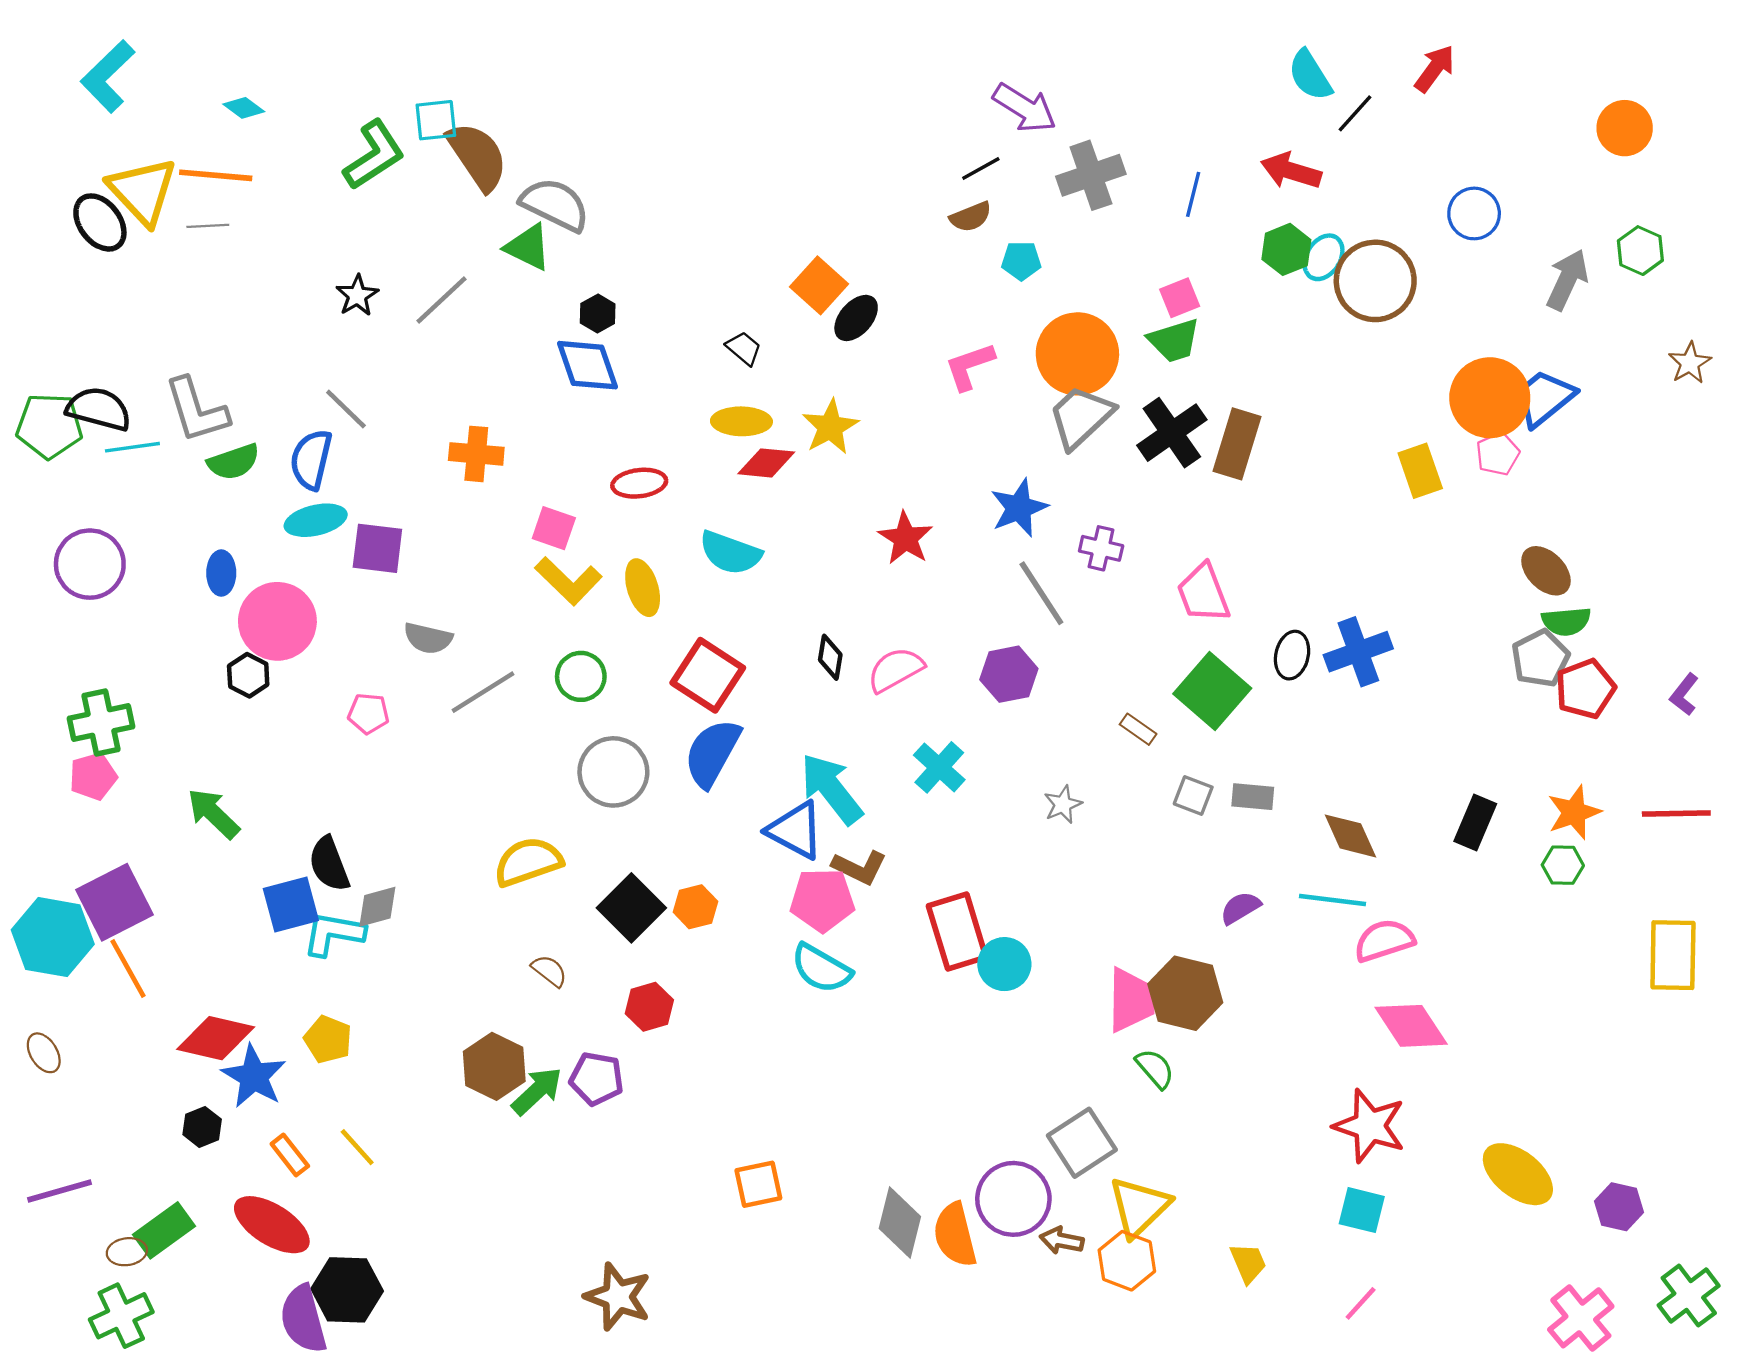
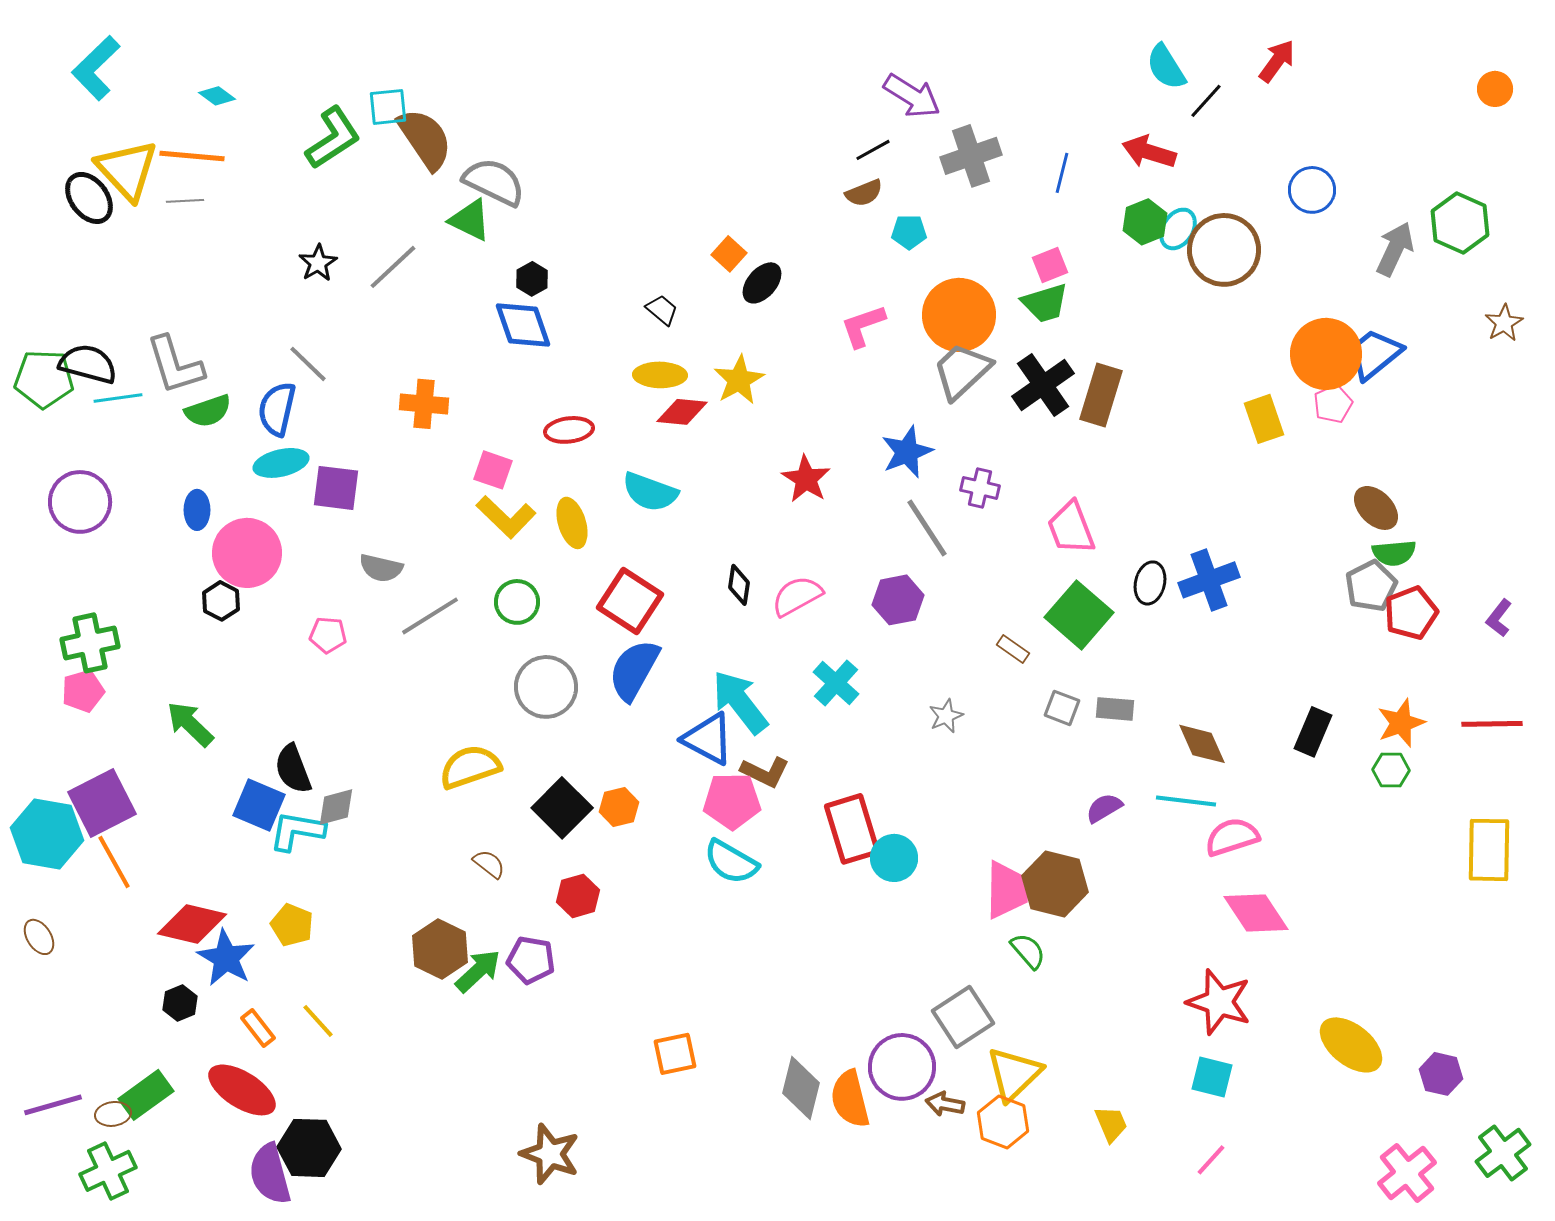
orange circle: (1625, 128) -> (1495, 89), moved, size x0.7
green hexagon: (1640, 251) -> (1460, 223), size x1.4
orange square: (819, 285) -> (729, 254), size x0.7
blue square: (291, 904) -> (259, 805), turned 38
purple line: (59, 1191) -> (53, 1105), moved

